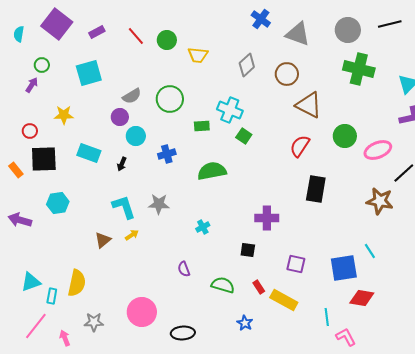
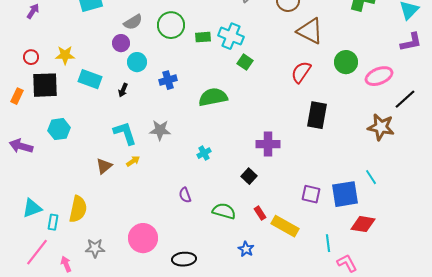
yellow star: (64, 115) -> (65, 55), moved
green rectangle: (202, 126) -> (203, 37), moved
orange rectangle: (16, 170) -> (17, 96), turned 63
black square: (248, 250) -> (249, 176), turned 35
purple square: (296, 264) -> (311, 194), moved

